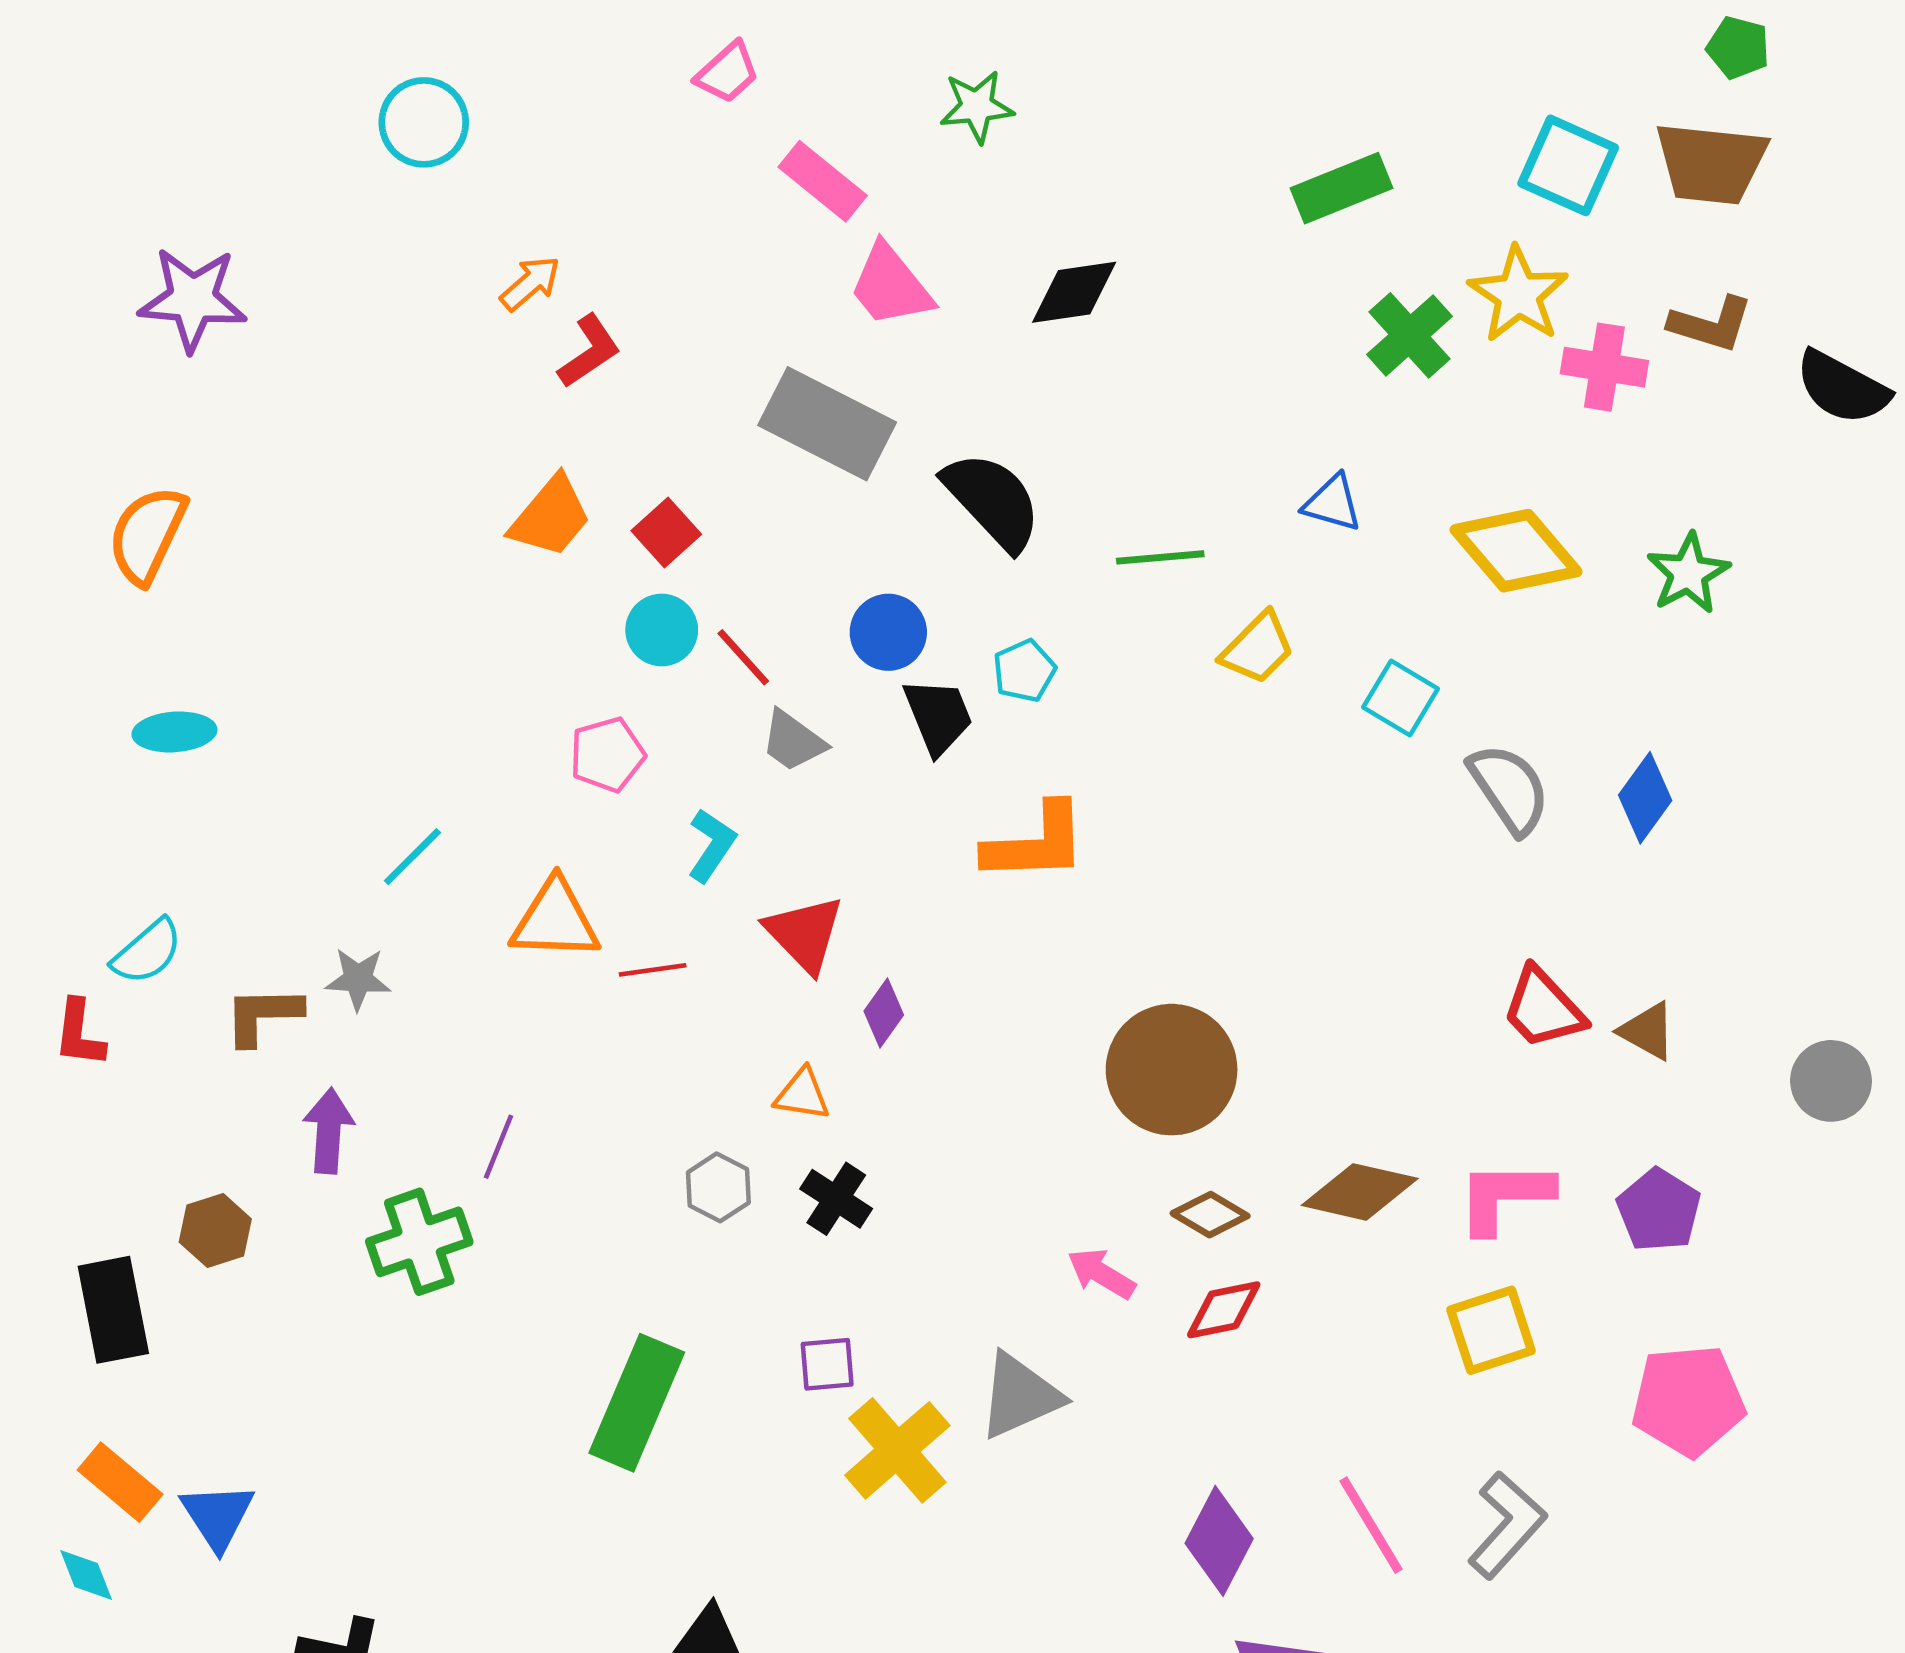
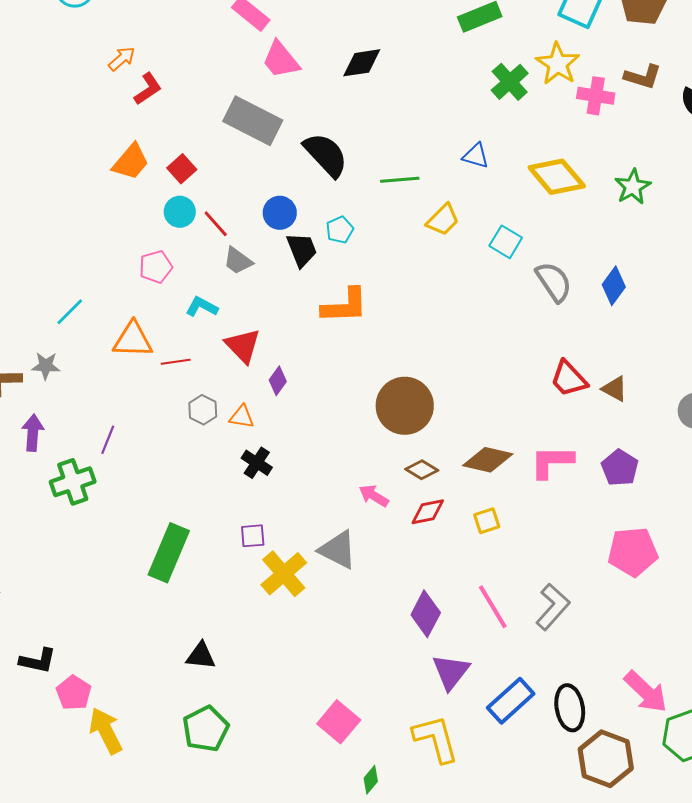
cyan L-shape: (712, 845) -> (202, 307), turned -96
gray hexagon: (718, 1187) -> (203, 410), moved
yellow square: (1491, 1330) -> (487, 521), moved, size x0.7
gray triangle: (1020, 1396) -> (338, 550), turned 51

